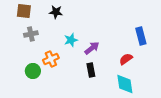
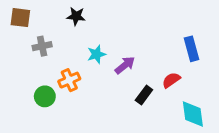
brown square: (24, 11) -> (20, 18), moved
black rectangle: (91, 70) -> (144, 95), moved, turned 48
cyan diamond: (125, 84) -> (193, 114), moved

